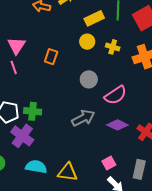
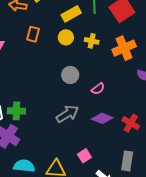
orange rectangle: (51, 57) -> (33, 34), moved
pink semicircle: (115, 95) -> (98, 89), size x0.6
pink square: (109, 163) -> (84, 156), moved

